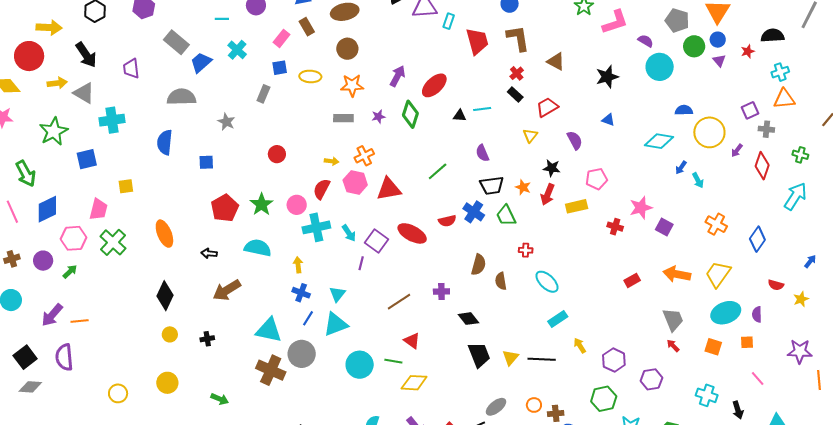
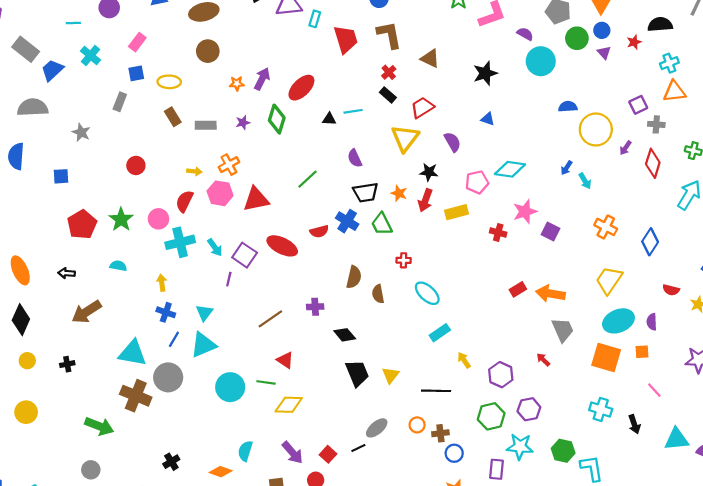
brown rectangle: (307, 27) -> (173, 117), moved
orange star: (352, 85) -> (237, 83), moved, size x0.6
yellow triangle: (530, 136) -> (405, 138), size x1.8
cyan diamond: (659, 141) -> (510, 169), moved
orange ellipse: (164, 234) -> (20, 270), moved
cyan semicircle: (258, 248) -> (118, 266), size x0.6
orange arrow: (677, 274) -> (550, 294), moved
red arrow: (673, 346) -> (543, 360), moved
orange square: (713, 347) -> (606, 358), size x1.6
black line: (542, 359) -> (436, 391), moved
purple hexagon: (651, 379) -> (529, 409), moved
green arrow: (220, 399) -> (99, 426), moved, size x1.5

